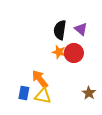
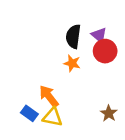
red circle: (74, 53) -> (105, 51), moved
blue rectangle: (24, 93) -> (29, 113), turned -64

